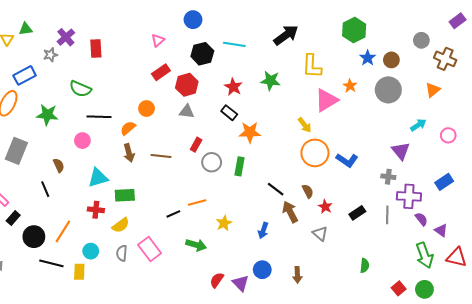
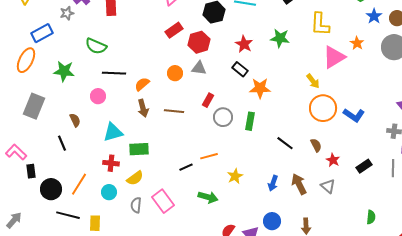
orange circle: (147, 108) -> (175, 73), moved
brown arrow: (290, 212) -> (299, 184), moved
black rectangle: (13, 218) -> (31, 171), turned -48
cyan circle: (91, 251) -> (109, 192), moved

